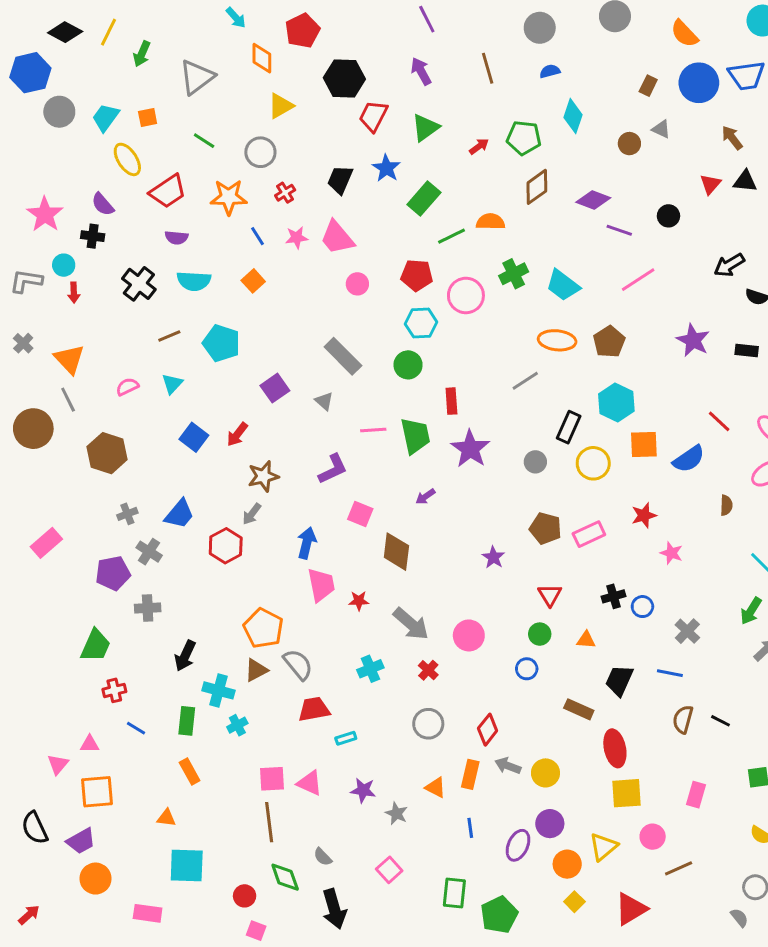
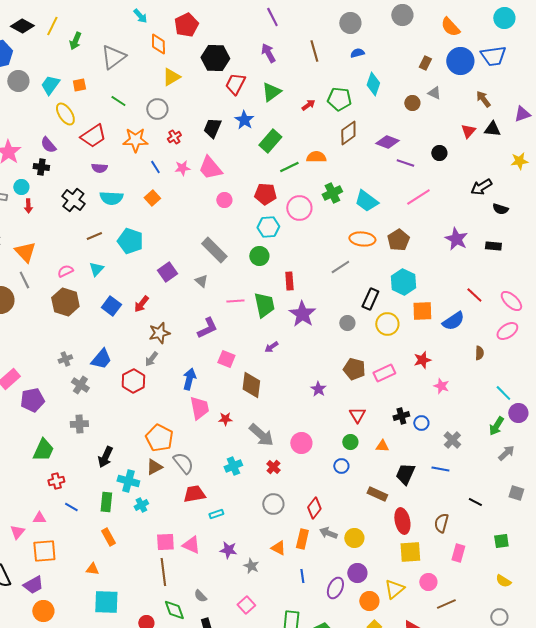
brown hexagon: (107, 453) -> (65, 302), moved
purple pentagon: (113, 573) -> (32, 400), moved
brown semicircle: (683, 719) -> (441, 523), moved

